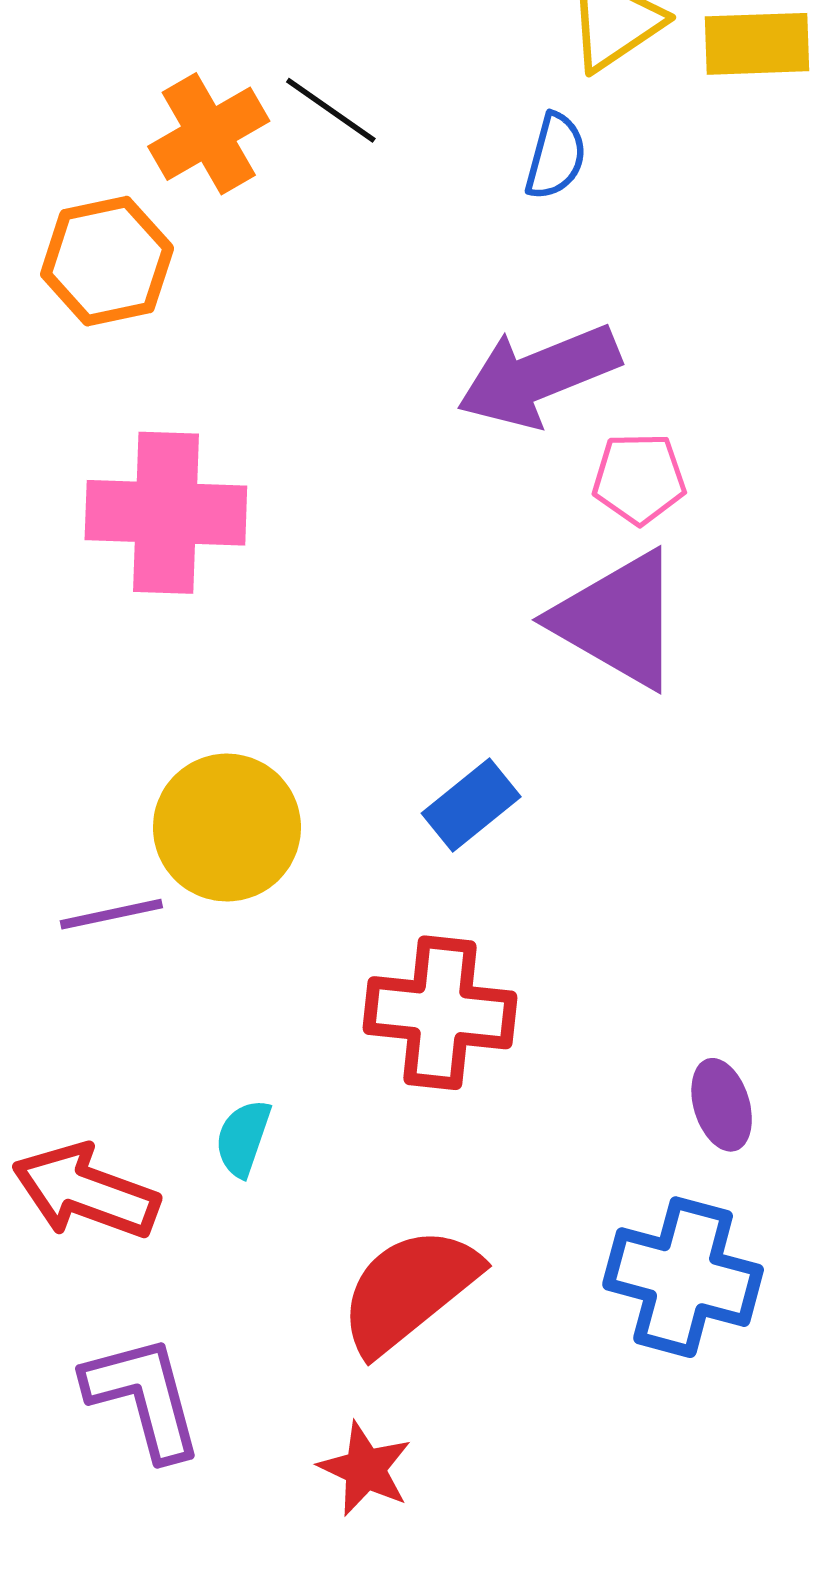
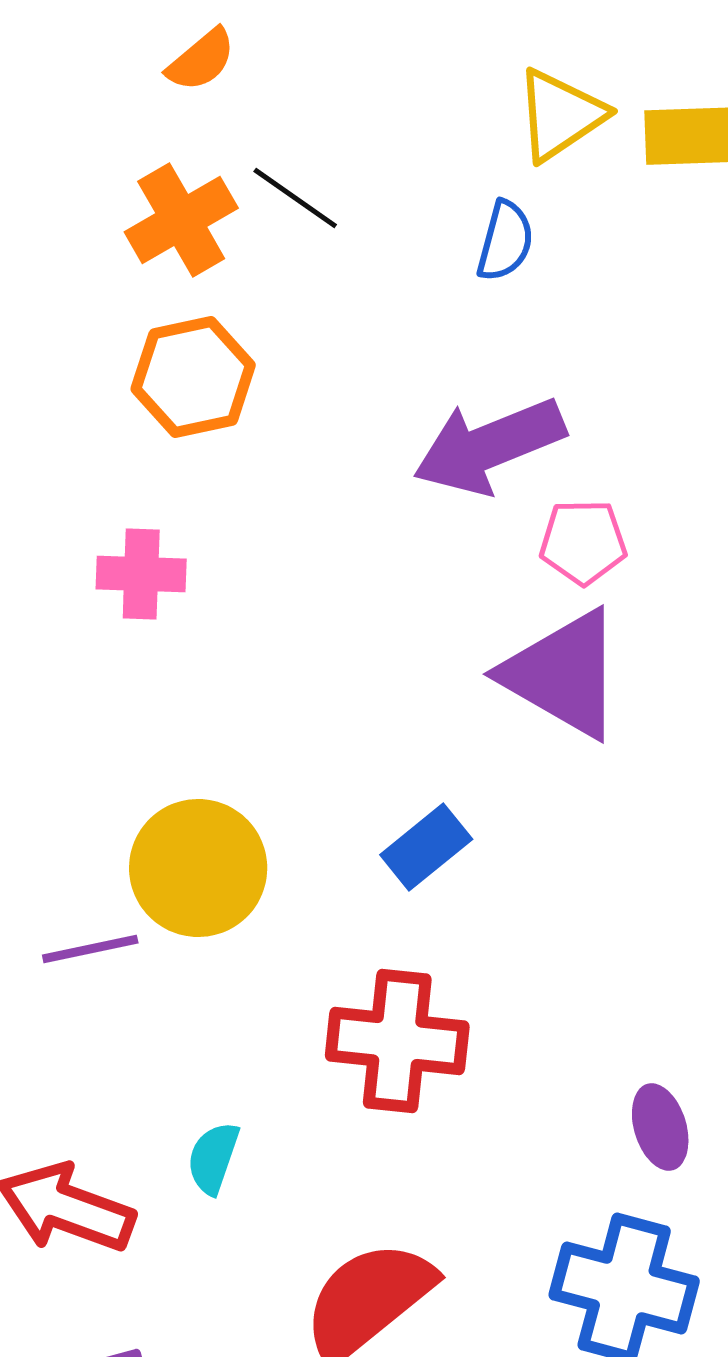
orange hexagon: (107, 261) -> (193, 377), moved
pink cross: (166, 513) -> (141, 574), size x0.6

